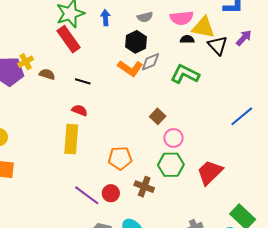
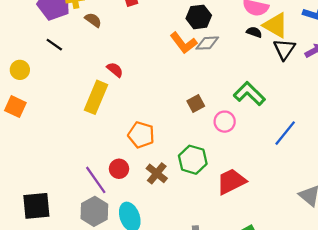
green L-shape: (185, 74) -> (249, 94), moved
black line: (83, 81) -> (54, 45), moved
blue line: (242, 116) -> (285, 133), turned -30
pink circle: (173, 138) -> (225, 122), moved
purple line: (87, 195) -> (96, 180), moved

